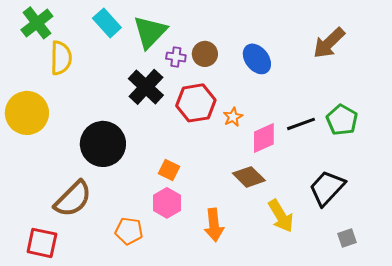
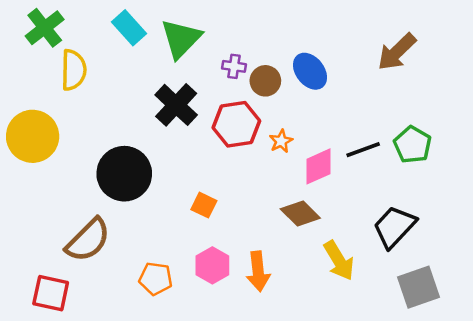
brown circle: (205, 54) -> (265, 81), moved
purple cross: (176, 57) -> (234, 66), moved
pink hexagon: (167, 203) -> (212, 265), moved
gray square: (347, 238) -> (419, 287), size x1.8

